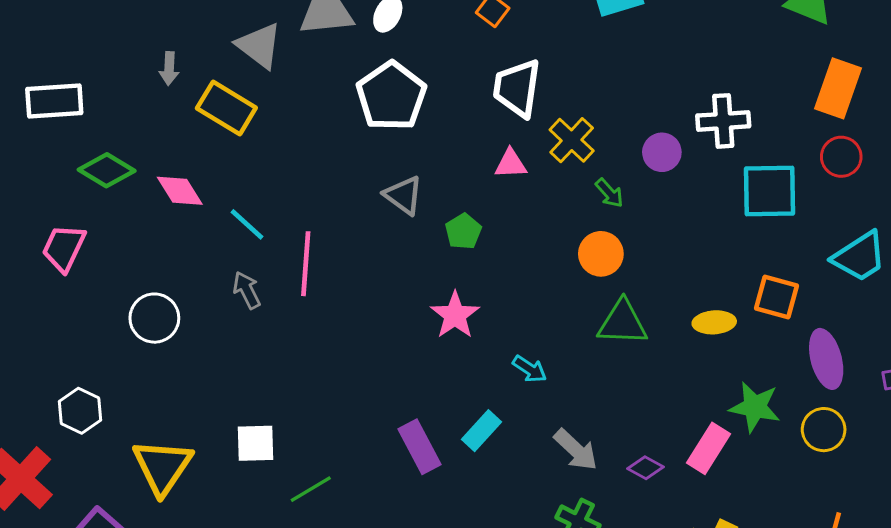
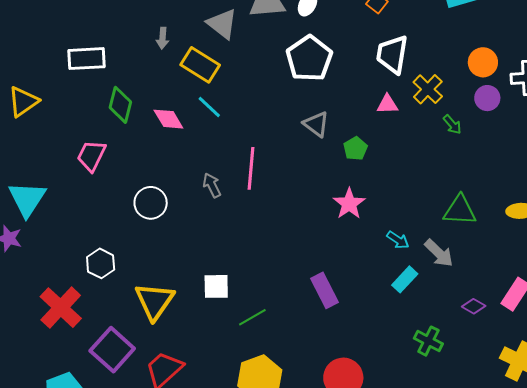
green diamond: (107, 170) -> (120, 105), turned 72
cyan line: (247, 224) -> (209, 107), moved
orange circle: (601, 254) -> (483, 62), moved
cyan rectangle: (481, 431) -> (405, 279), moved
gray arrow: (576, 450) -> (439, 253), moved

